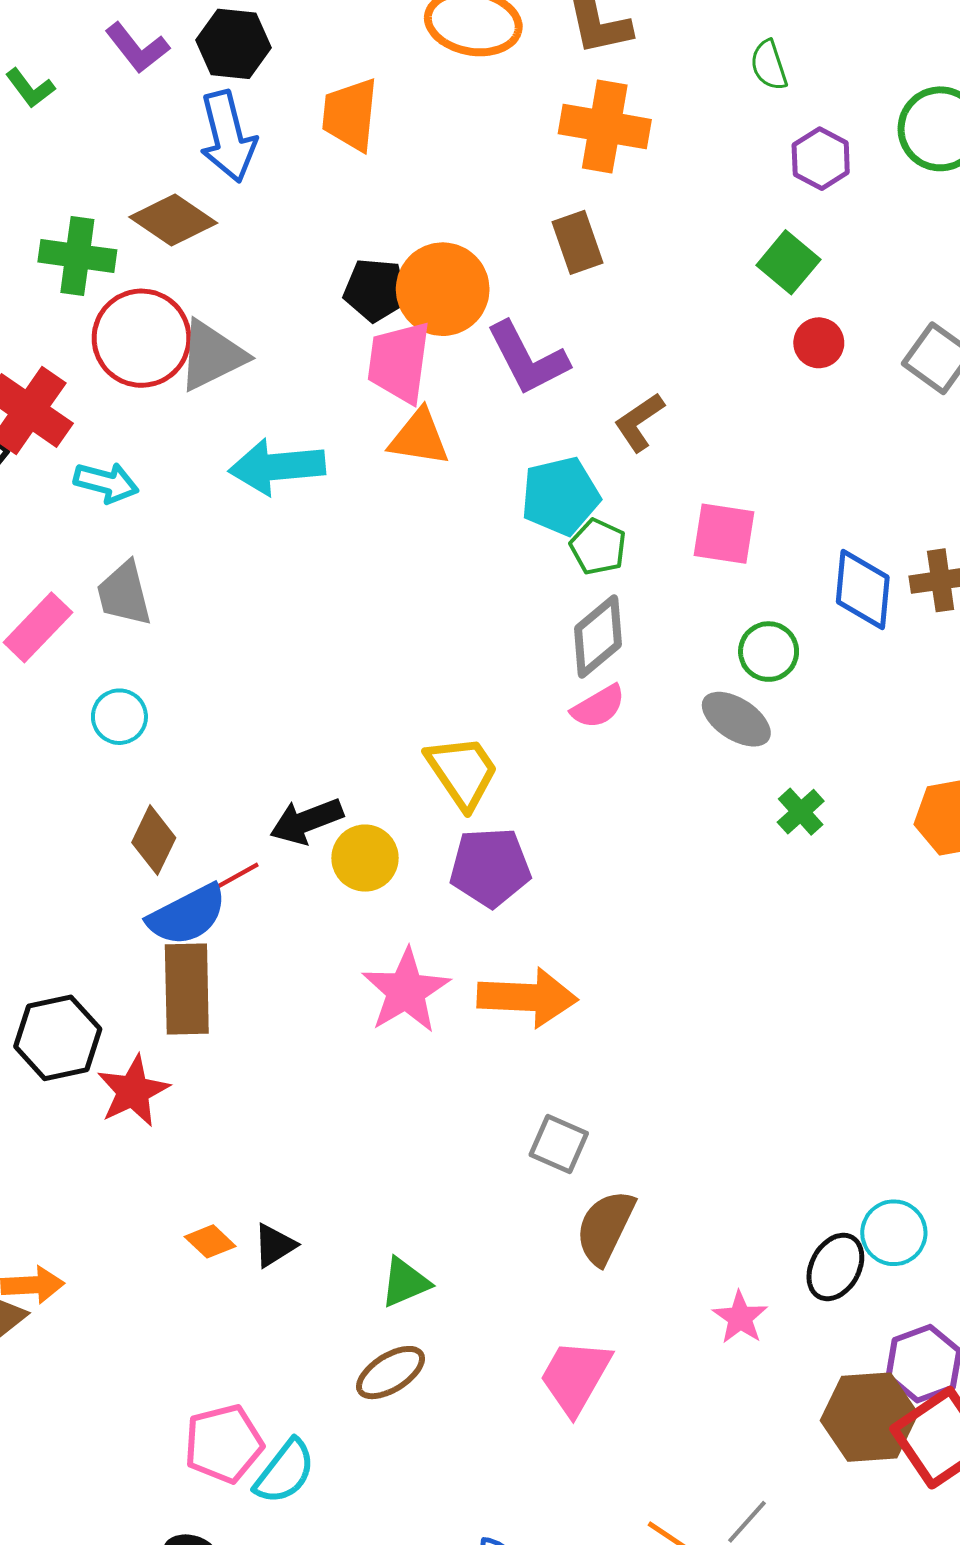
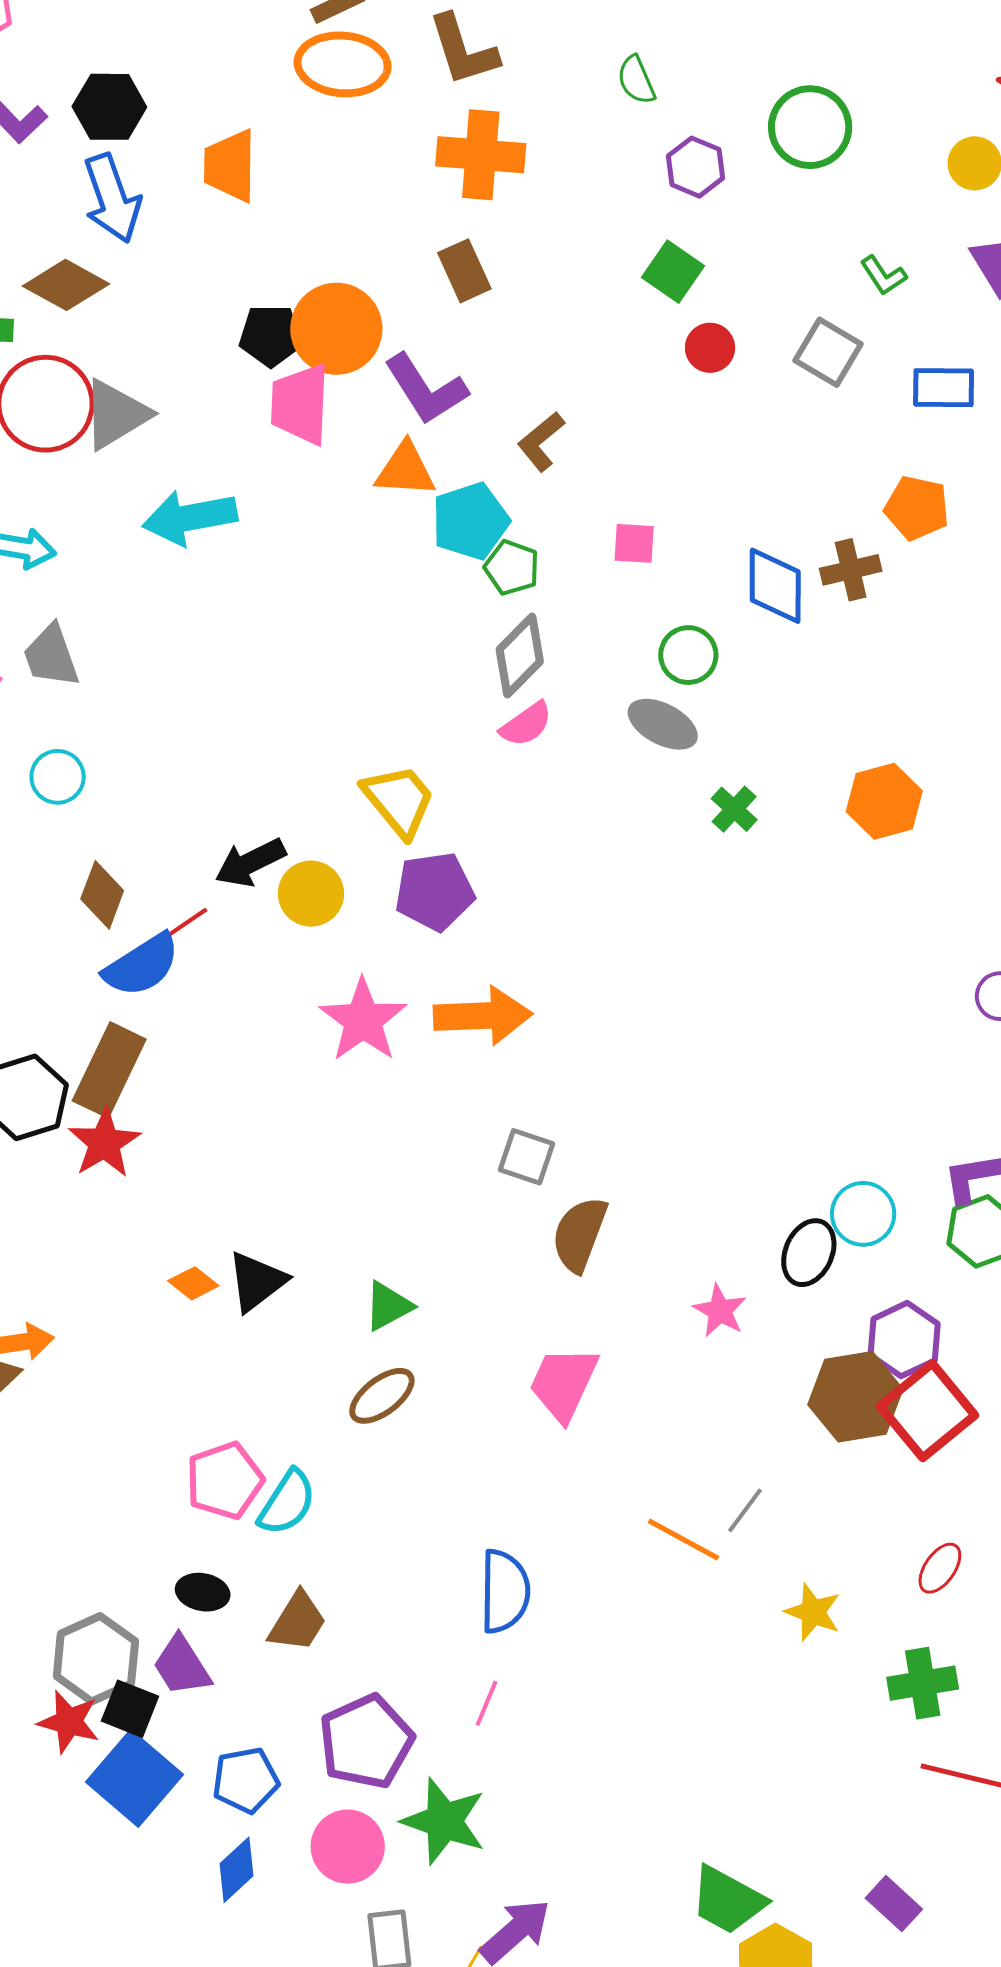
orange triangle: (419, 438) -> (405, 470), moved
pink square: (724, 534) -> (634, 543), size x0.7
brown rectangle: (187, 989) -> (109, 1070), moved, turned 32
black triangle: (274, 1245) -> (257, 1281), size x1.4

